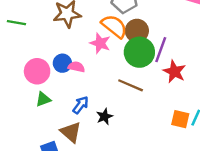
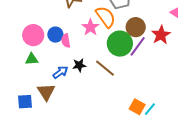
brown circle: (137, 31) -> (136, 27), moved
pink semicircle: (76, 67) -> (66, 41), turned -128
red star: (174, 72) -> (161, 35), moved
black star: (104, 117) -> (79, 65), moved

